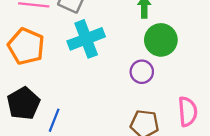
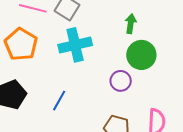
blue line: (54, 120) -> (59, 101), moved

